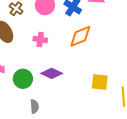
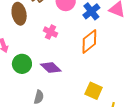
orange diamond: (80, 36) -> (89, 41), turned -35
gray semicircle: (34, 106) -> (39, 97), moved

